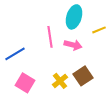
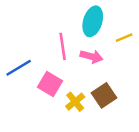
pink square: (25, 83) -> (50, 84), moved

